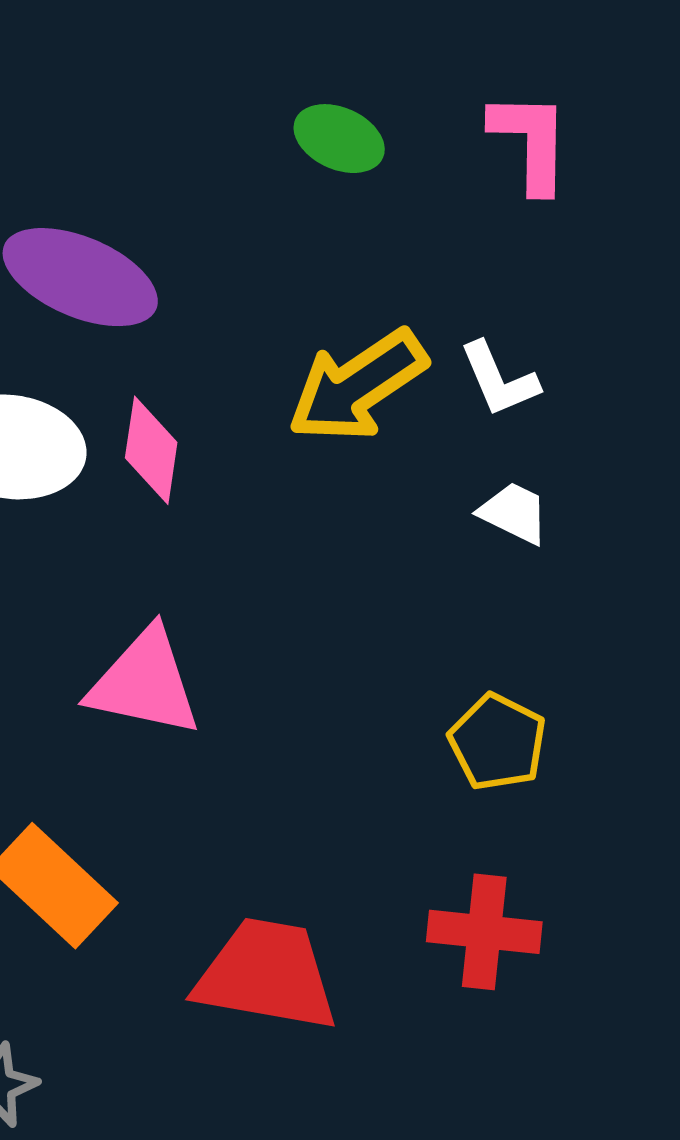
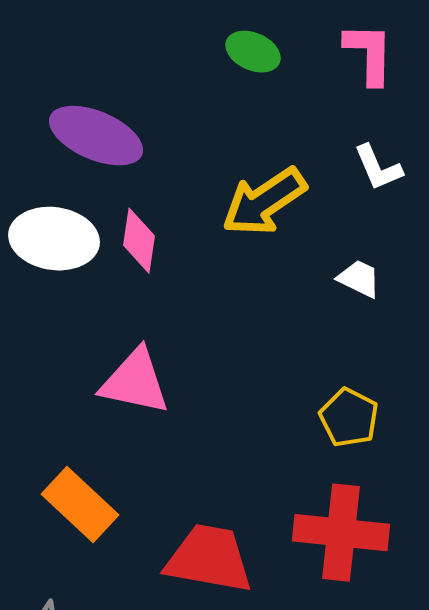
white L-shape: (499, 379) -> (378, 168), moved
red cross: (484, 932) -> (341, 533), size x1.4

